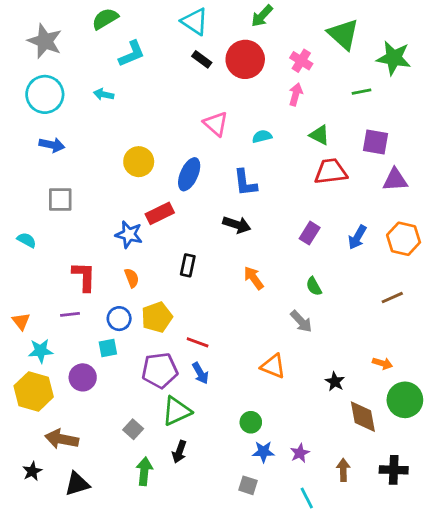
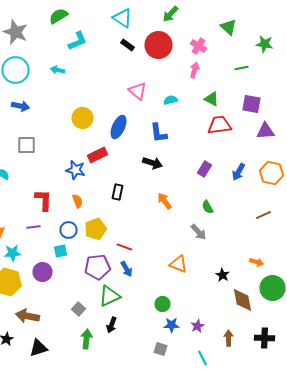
green triangle: (343, 34) -> (228, 27), size x0.7
green star: (394, 58) -> (264, 44), size x0.7

